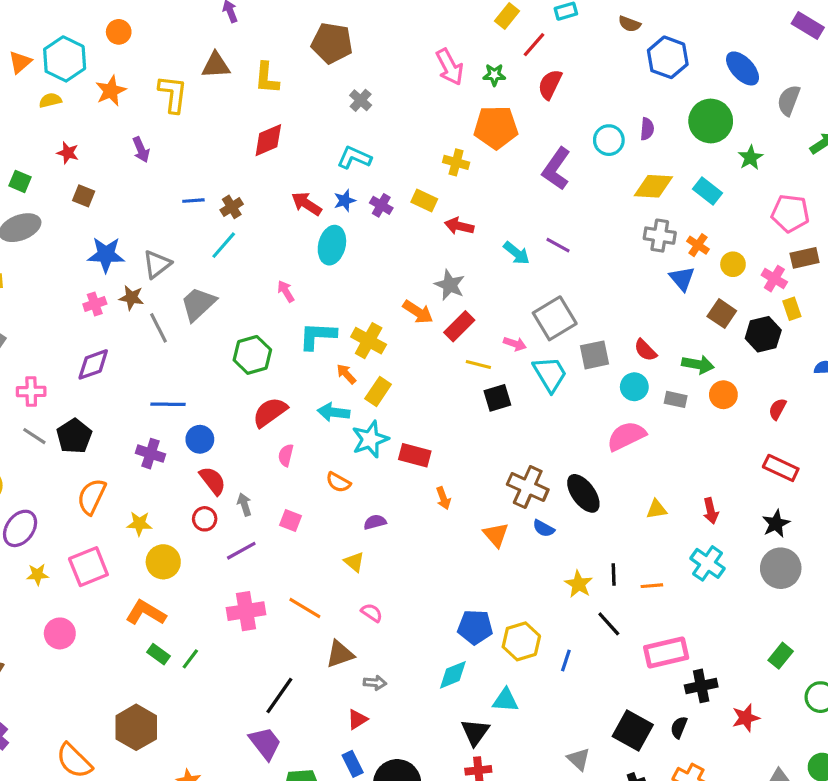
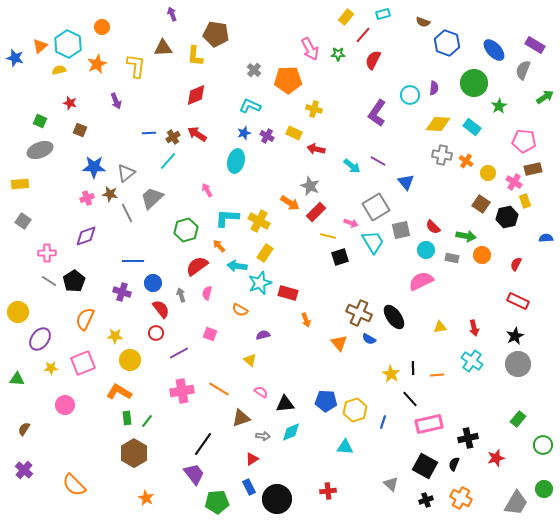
purple rectangle: (808, 26) -> (535, 45), moved
brown pentagon: (332, 43) -> (216, 34), moved
orange pentagon: (496, 127) -> (288, 80), moved
red arrow: (306, 204) -> (197, 134), moved
blue triangle: (682, 279) -> (406, 182), moved
orange arrow: (346, 374) -> (219, 246), moved
gray arrow: (244, 505) -> (181, 295), moved
pink rectangle: (666, 653) -> (429, 424), moved
green rectangle: (158, 654) -> (127, 418), turned 48
cyan diamond: (453, 675) -> (291, 432), moved
brown hexagon: (136, 727) -> (134, 453), moved
black triangle: (475, 732) -> (285, 404), moved, turned 48

